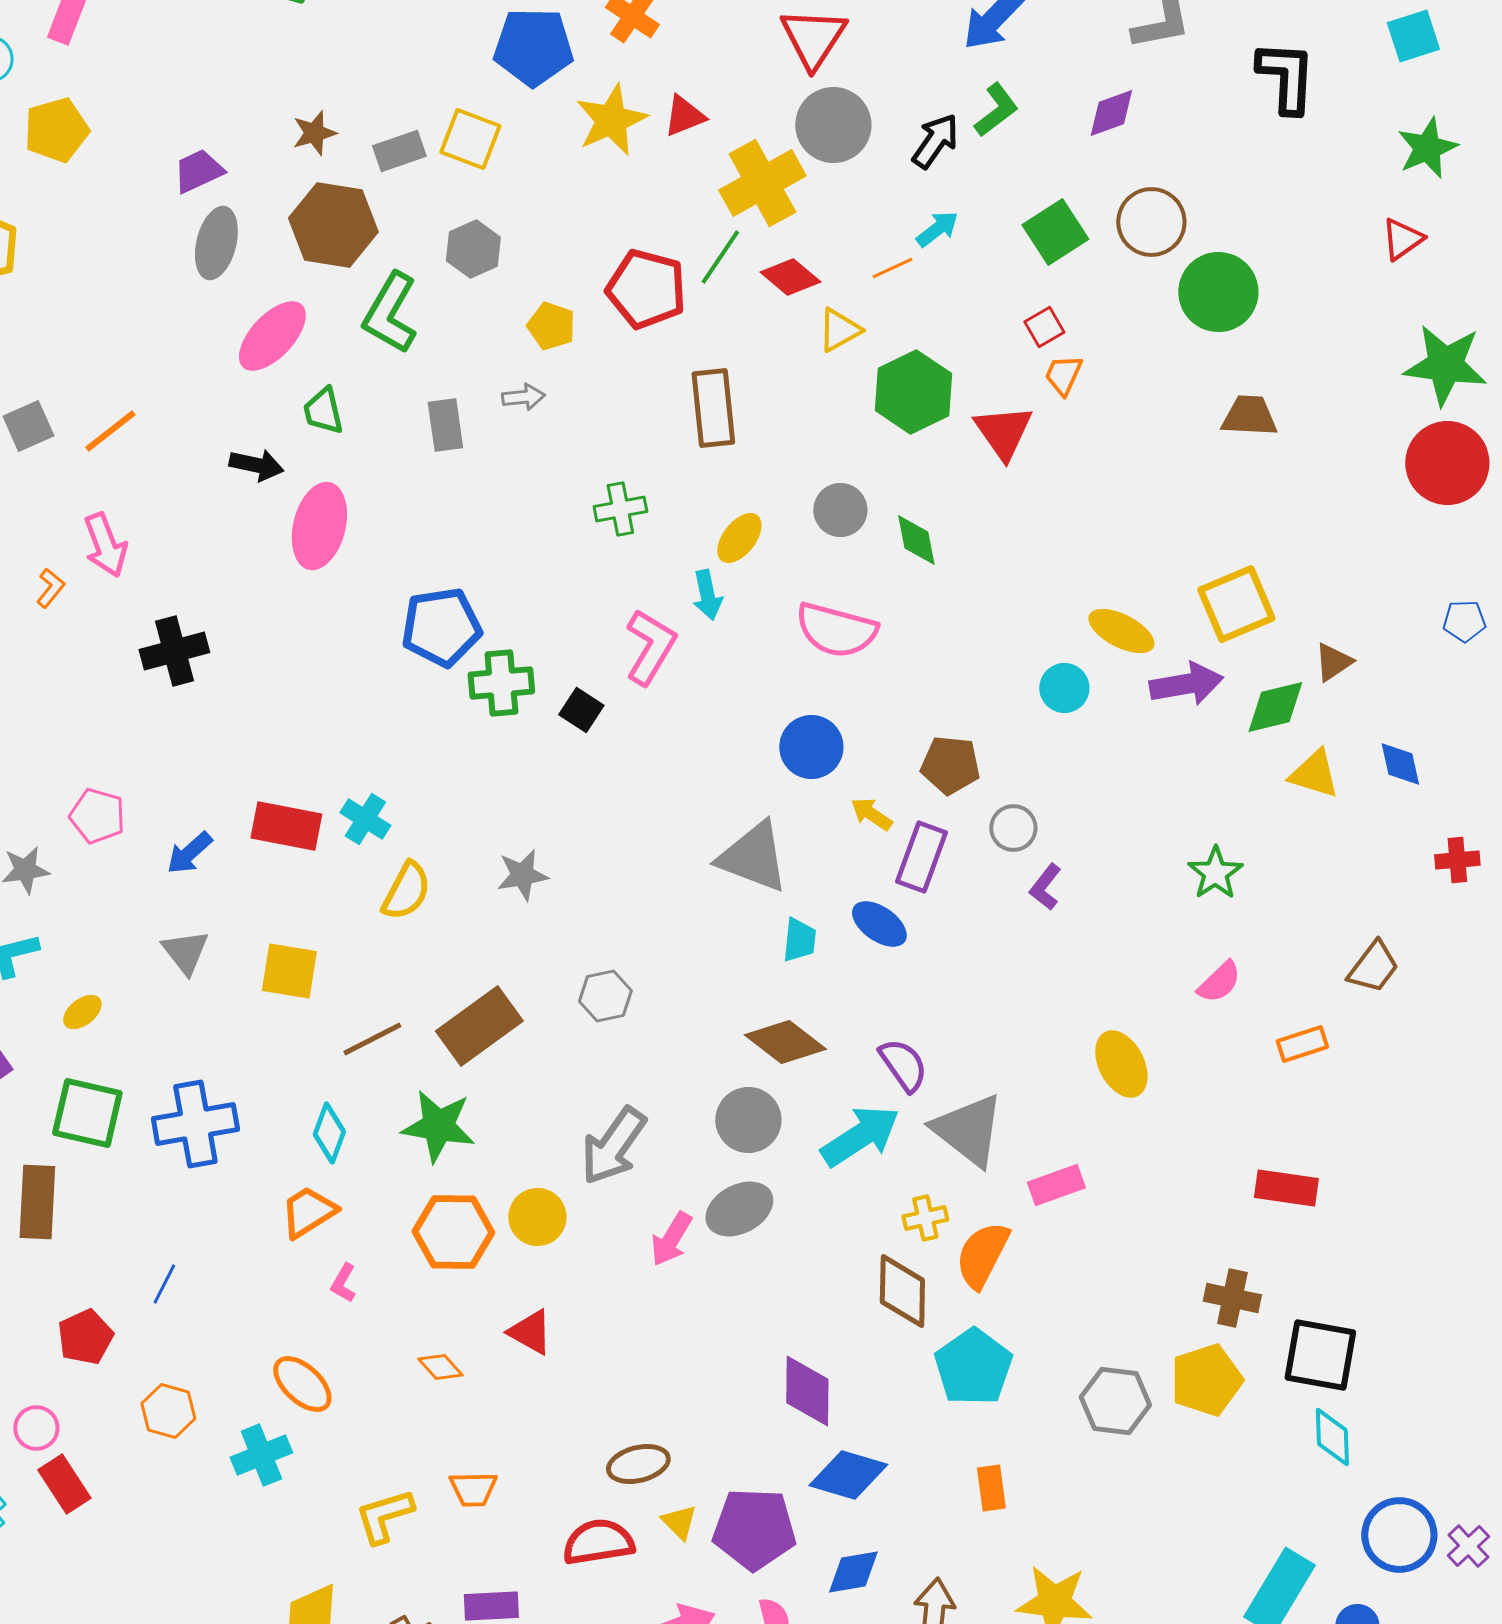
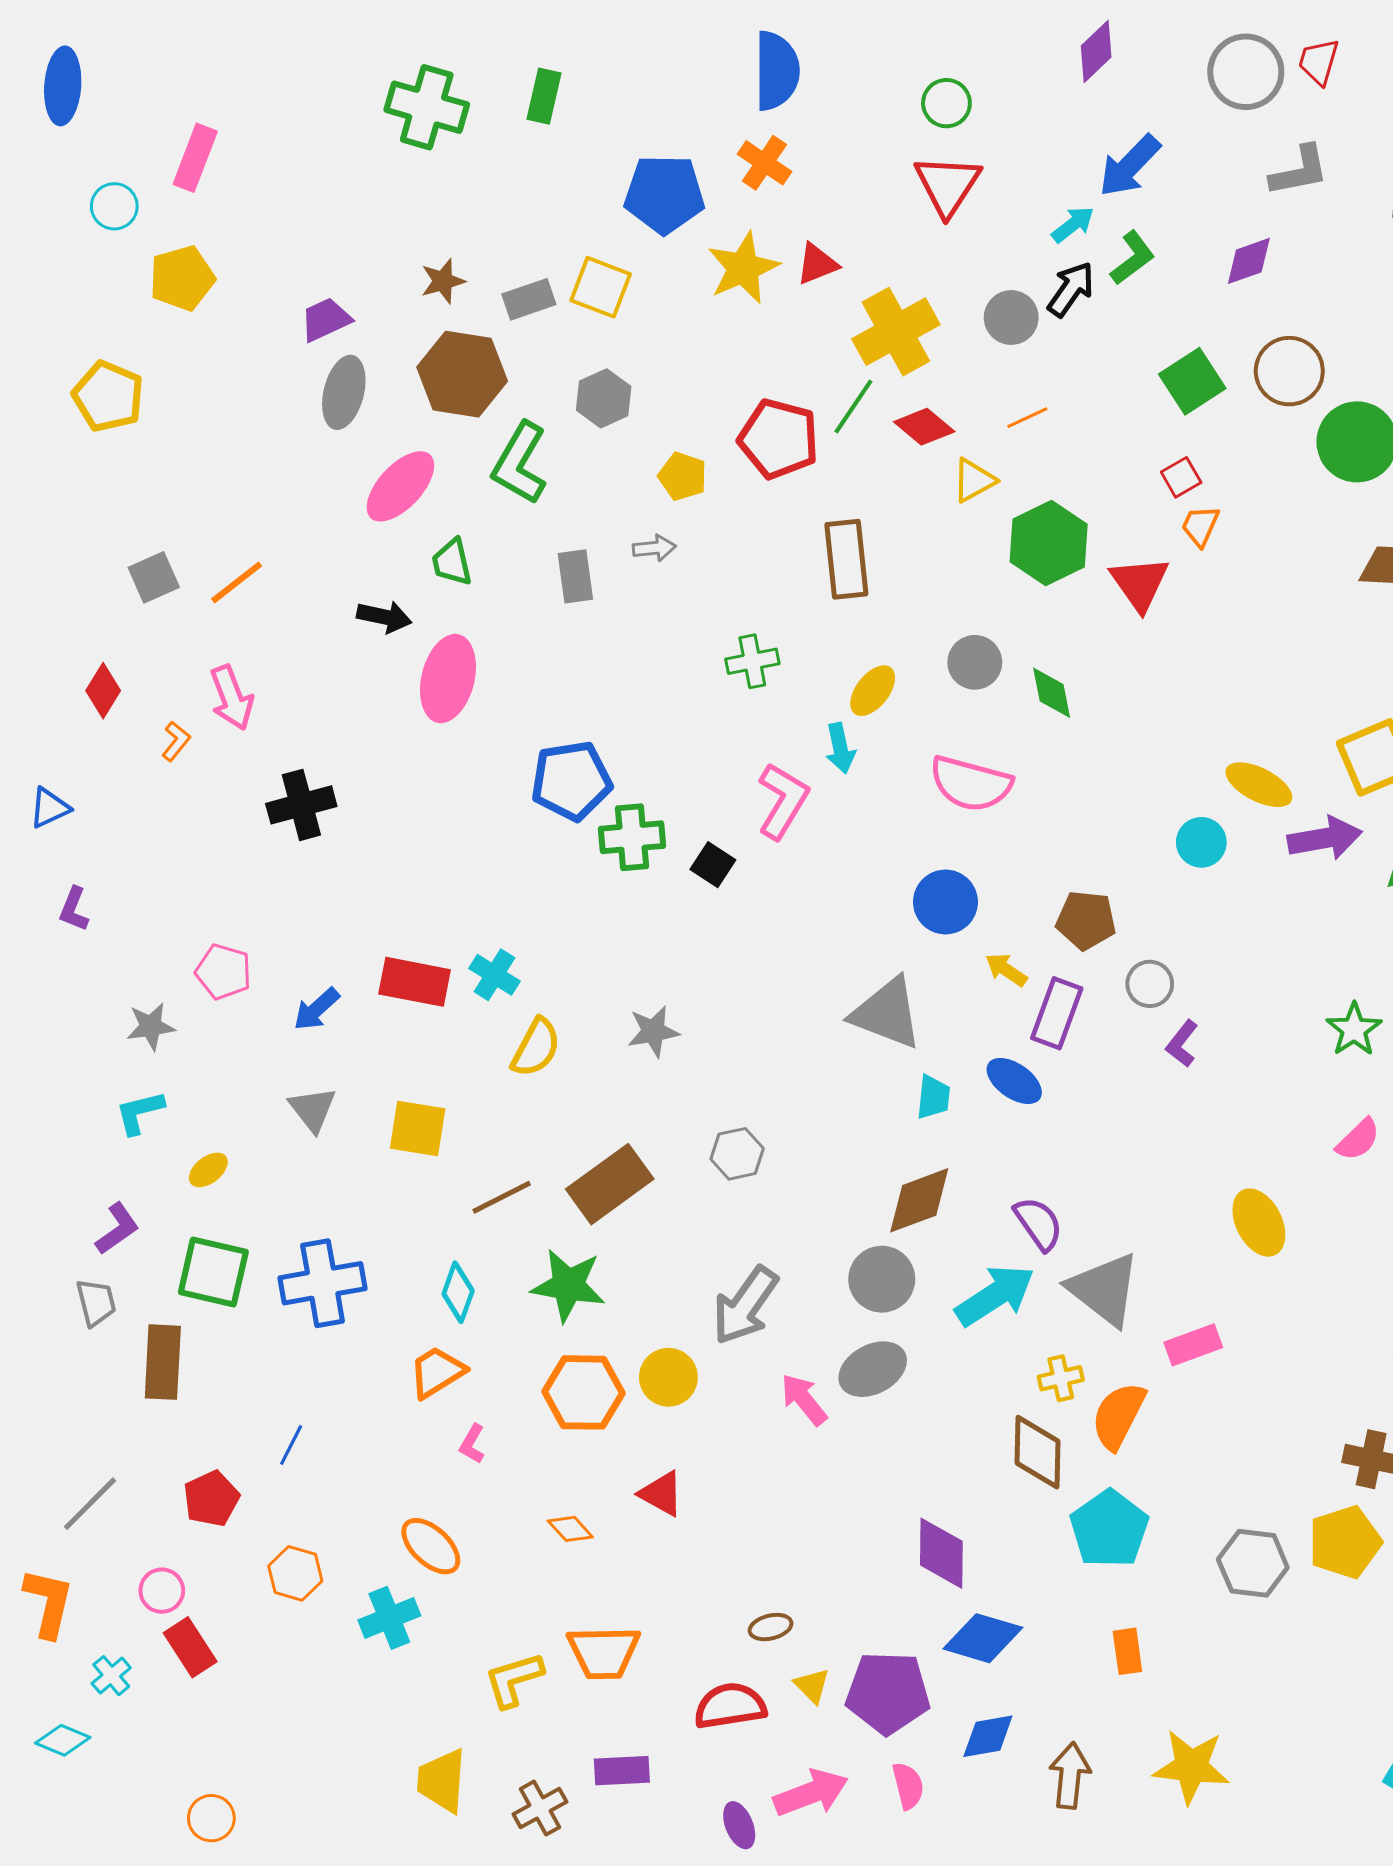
gray circle: (833, 125) -> (1011, 318), moved, size x0.7
cyan arrow: (937, 229) -> (1073, 224), moved
brown diamond: (785, 1042) -> (919, 1200), turned -58
pink arrow: (671, 1239) -> (804, 1399), turned 110
brown ellipse: (638, 1464) -> (771, 1627), size x0.7
orange trapezoid: (473, 1489) -> (604, 1652), size x1.5

